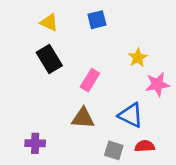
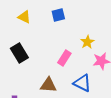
black rectangle: (49, 59) -> (19, 53), moved
pink rectangle: (90, 80) -> (64, 58), moved

